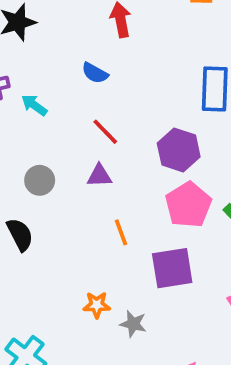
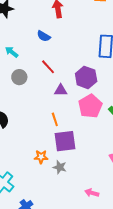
purple triangle: (99, 176) -> (61, 90), moved
gray circle: (40, 180) -> (19, 77), moved
purple square: (172, 268) -> (65, 141), moved

